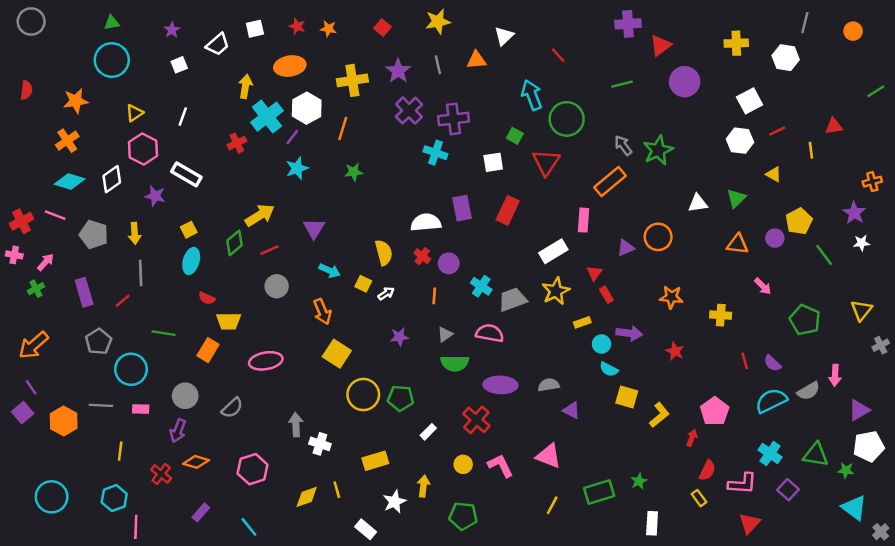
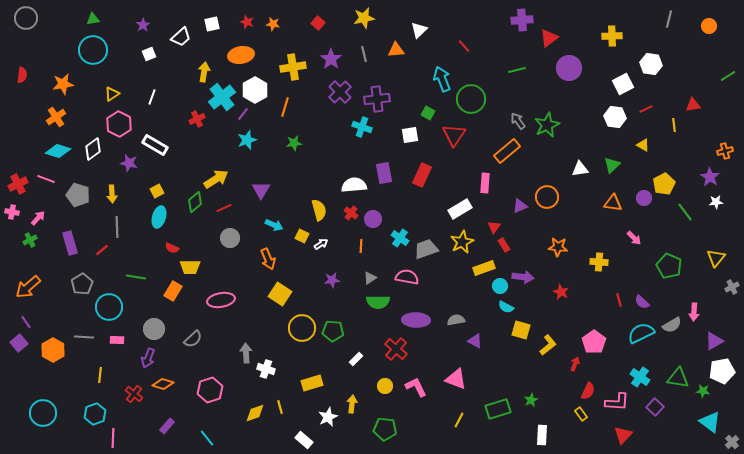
white hexagon: (786, 58) -> (651, 64), moved
yellow rectangle: (582, 322) -> (484, 268), size x1.5

